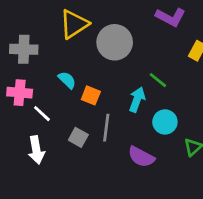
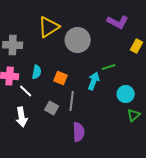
cyan semicircle: (67, 80) -> (37, 72), moved, turned 56
green line: (158, 80) -> (109, 67), turned -56
cyan circle: (165, 122) -> (126, 94), moved
purple semicircle: (141, 157) -> (79, 132), moved, turned -120

